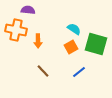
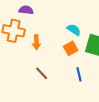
blue line: (79, 72) -> (79, 74), turned -64

